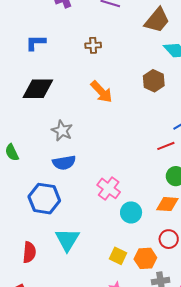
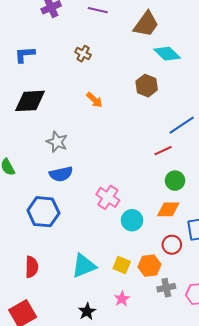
brown cross: (93, 45) -> (83, 54), turned 35
orange arrow: (102, 92) -> (95, 100), size x0.7
cyan triangle: (67, 240) -> (84, 266), moved, turned 40

